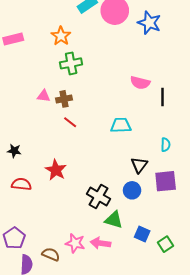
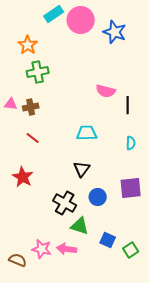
red line: (70, 122) -> (33, 138), moved
cyan semicircle: (166, 145) -> (131, 143), moved
black triangle: (139, 165) -> (82, 169), moved

